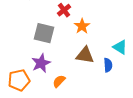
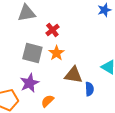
orange star: (82, 26) -> (56, 53), moved
blue semicircle: (108, 65) -> (89, 89), moved

